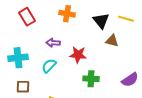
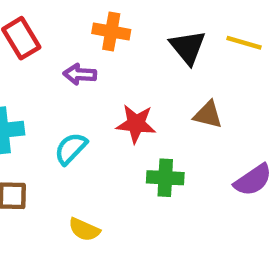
brown triangle: (112, 41) -> (208, 115), moved
purple arrow: (53, 43) -> (80, 74), moved

